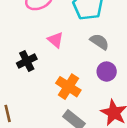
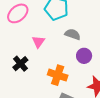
pink triangle: (55, 40) -> (38, 42), turned 40

